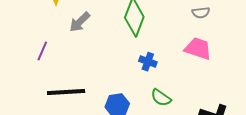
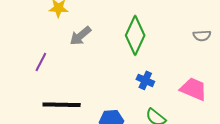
pink trapezoid: (198, 48) -> (194, 89), moved

